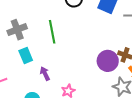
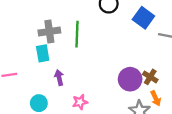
gray cross: (17, 30) -> (49, 31), moved

